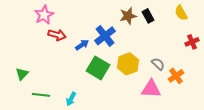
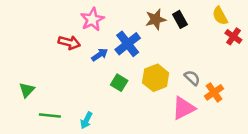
pink star: (44, 15) -> (92, 19), moved
red cross: (192, 42) -> (233, 36), moved, turned -32
green square: (98, 68) -> (119, 83), size x0.6
pink triangle: (151, 89) -> (184, 108), turned -30

